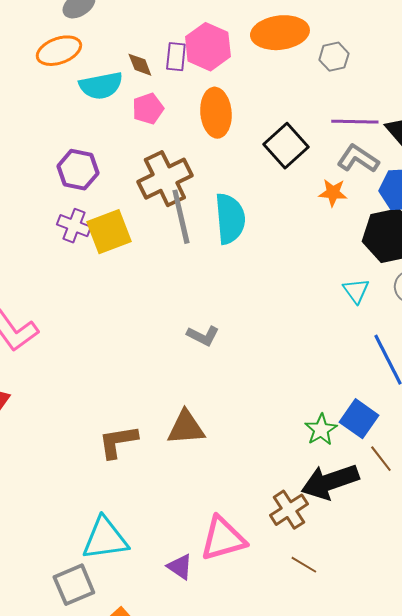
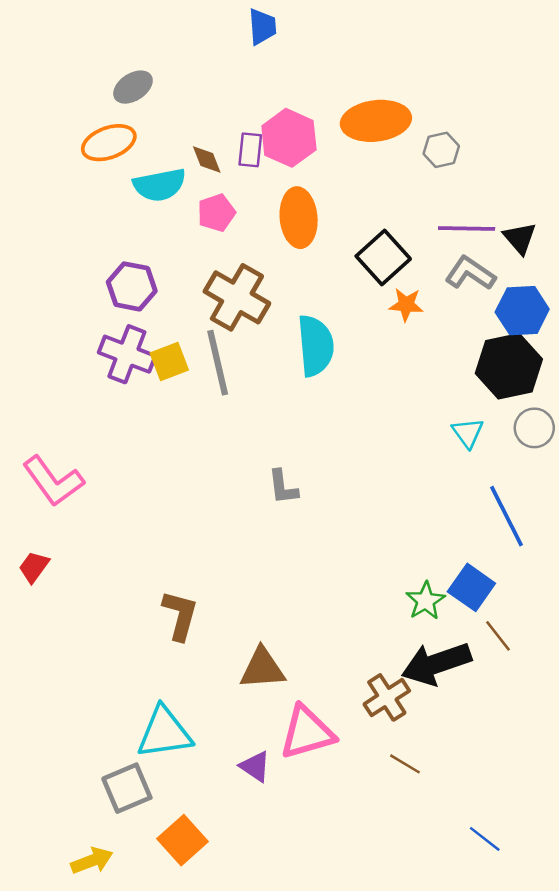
brown cross: (165, 179) -> (237, 297), turned -34
orange star: (333, 193) -> (406, 305), moved
gray line: (181, 217) -> (218, 363), moved
purple cross: (74, 226) -> (127, 354), size x1.4
yellow square: (109, 232) -> (169, 361), size x0.7
gray L-shape: (203, 336) -> (283, 487), turned 56
brown triangle: (186, 428) -> (262, 668), moved
brown L-shape: (118, 442) -> (180, 615), turned 114

